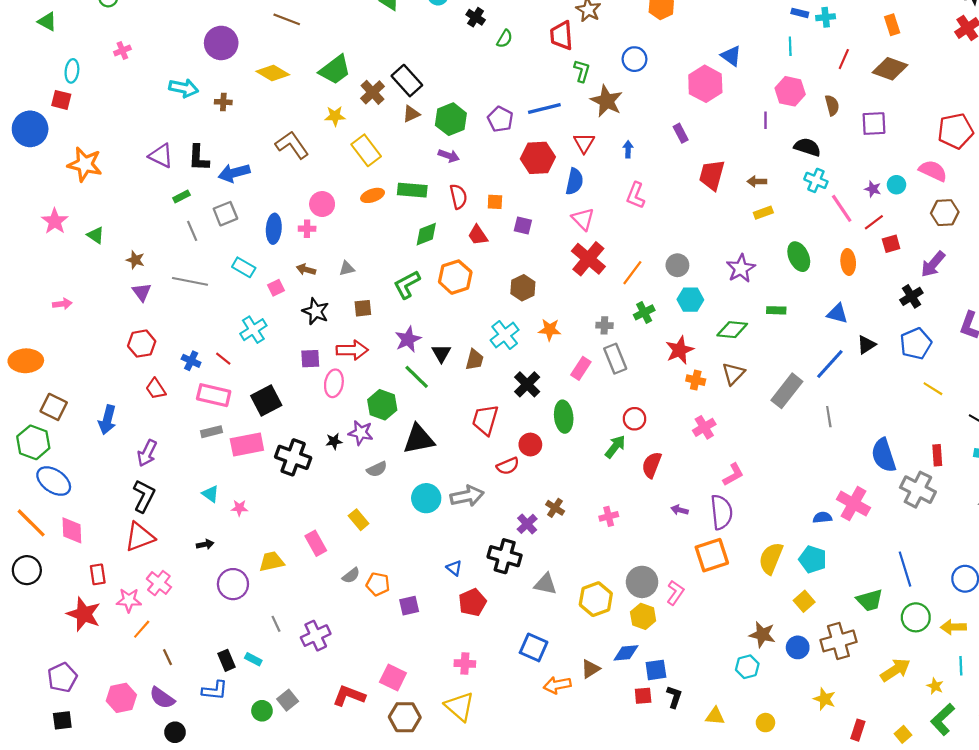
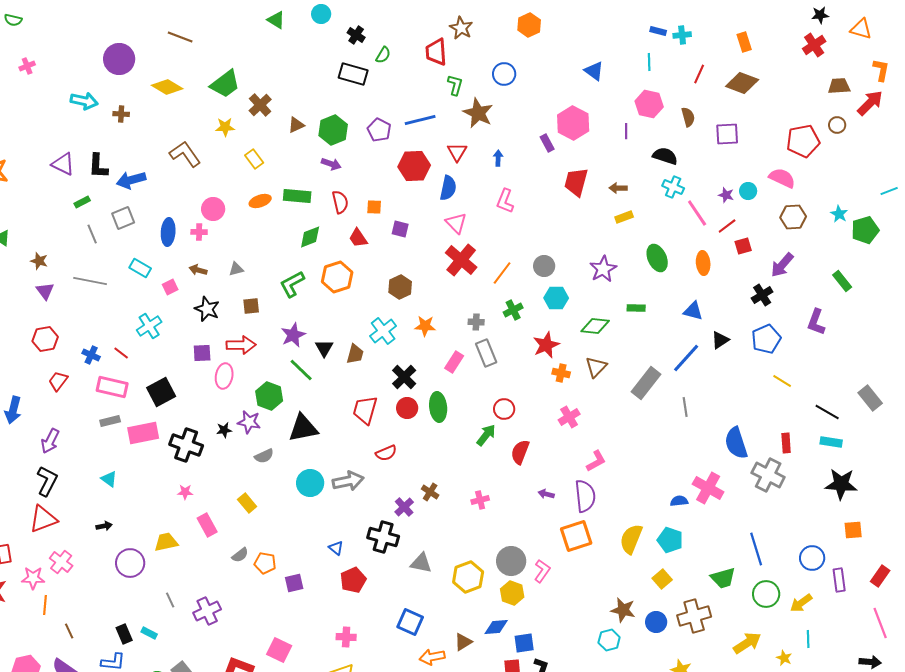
black rectangle: (407, 81) -> (353, 74), moved, turned -32
pink hexagon: (705, 84) -> (573, 123), moved
yellow rectangle: (366, 150) -> (254, 159), size x0.7
red trapezoid: (156, 389) -> (58, 381), turned 70
red circle: (530, 445) -> (407, 408), moved
pink star: (239, 508) -> (185, 492), moved
yellow arrow: (953, 627) -> (801, 603), turned -35
orange line: (142, 629) -> (45, 605), turned -36

